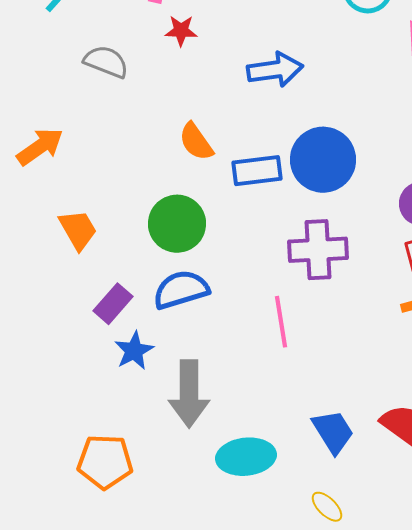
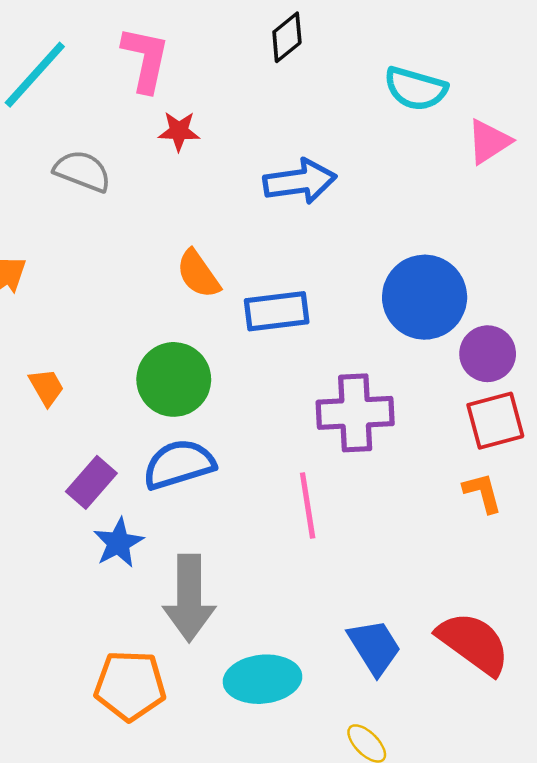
blue circle: (323, 160) -> (425, 297), moved
orange trapezoid: (78, 230) -> (46, 387), size x0.7
orange pentagon: (105, 462) -> (130, 686), moved

